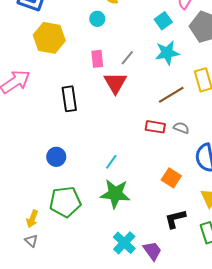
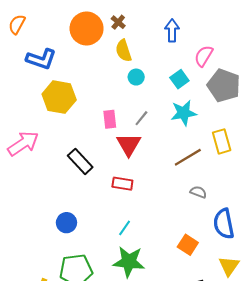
cyan circle: (97, 19) -> (136, 77), moved
black rectangle: (69, 99) -> (80, 161), turned -35
red rectangle: (155, 127) -> (122, 184), moved

